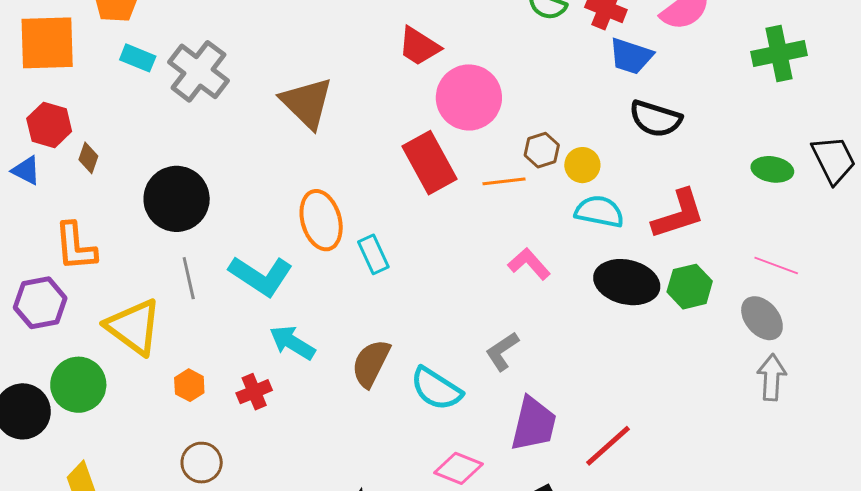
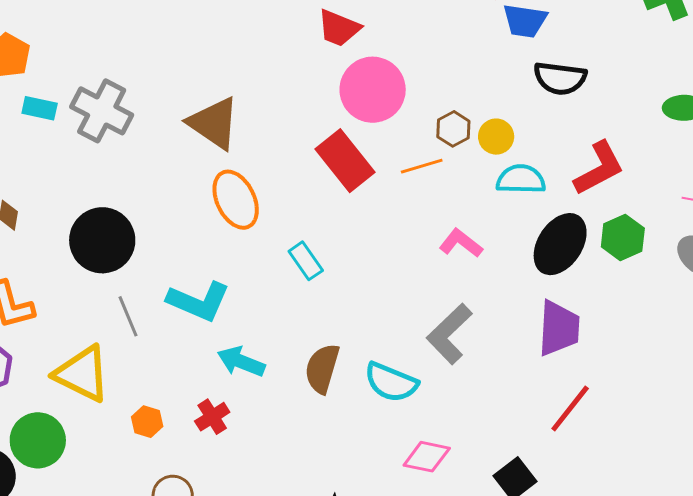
red trapezoid: (419, 46) -> (339, 28), moved
orange ellipse: (321, 220) -> (236, 200), moved
black ellipse: (627, 282) -> (560, 244), turned -60
gray L-shape: (502, 351) -> (449, 334), size x1.5
purple trapezoid: (534, 424) -> (559, 328), moved

